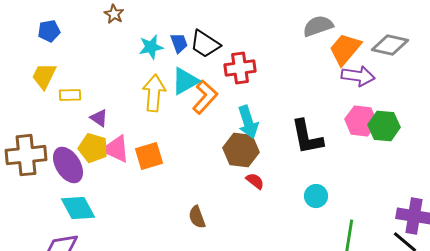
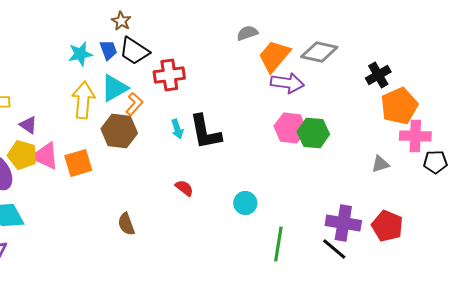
brown star: (114, 14) -> (121, 21), moved
gray semicircle: (318, 26) -> (247, 33), size x0.7
orange L-shape: (205, 97) -> (134, 104), size x0.7
cyan arrow: (248, 122) -> (177, 129), size x0.6
black L-shape: (307, 137) -> (205, 132), moved
brown hexagon: (241, 150) -> (119, 131), moved

